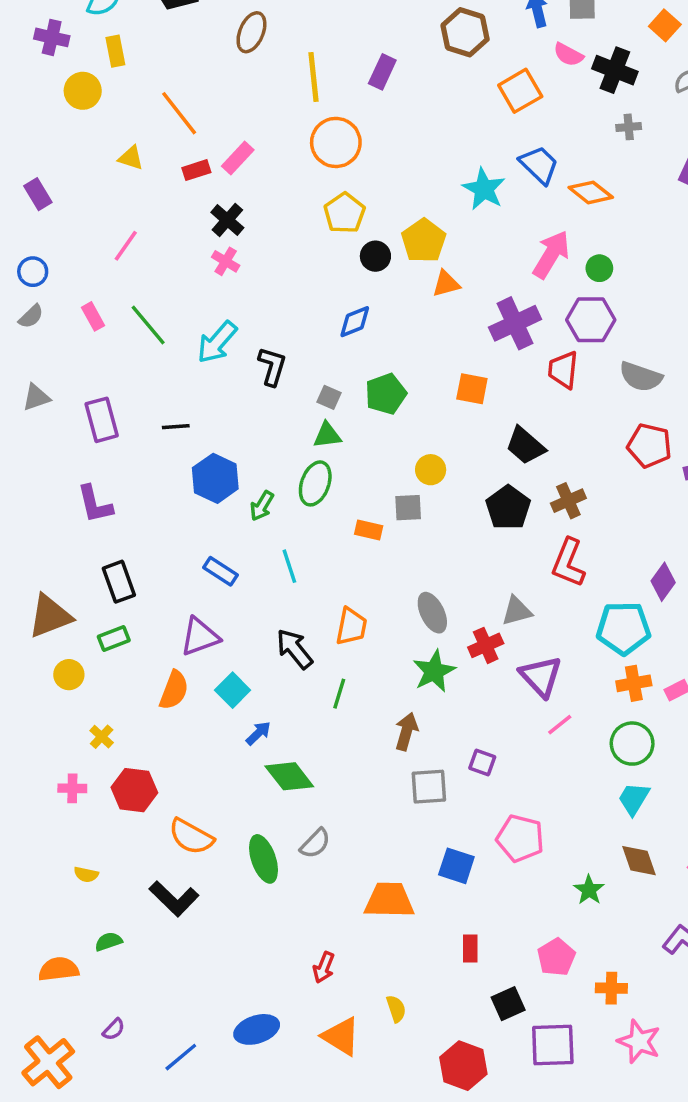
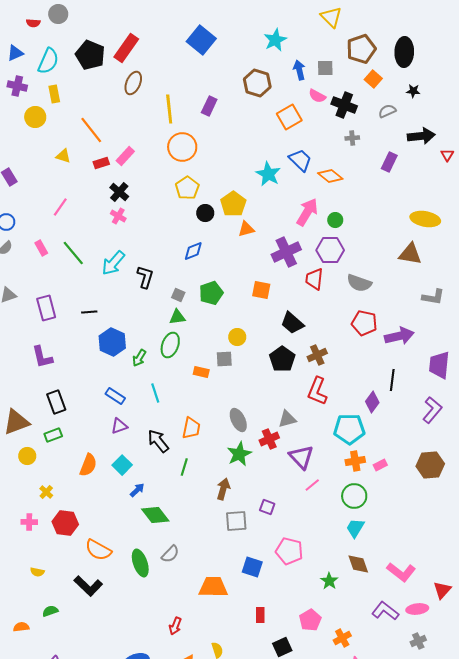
purple triangle: (200, 637) -> (119, 426), moved, size x0.7
orange semicircle: (59, 969) -> (21, 627), size x0.7
orange cross: (611, 988) -> (342, 638), turned -30

